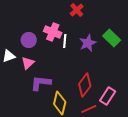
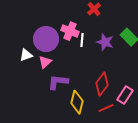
purple circle: (29, 40) -> (46, 39), size x1.6
purple star: (88, 43) -> (105, 42), turned -30

